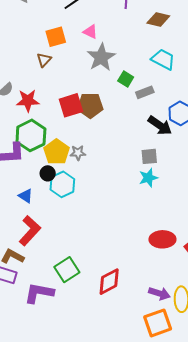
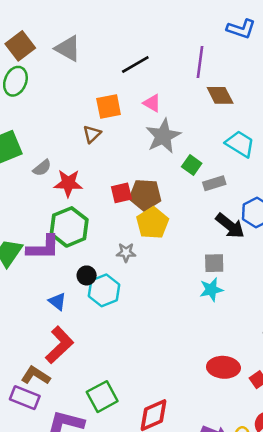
brown diamond: (158, 20) -> (220, 95), moved, turned 45
red square: (71, 105) -> (121, 193), size x0.7
yellow pentagon: (57, 152) -> (152, 223), moved

